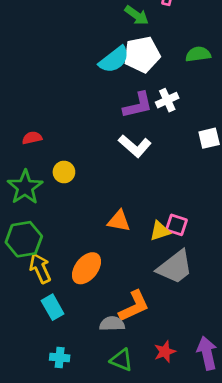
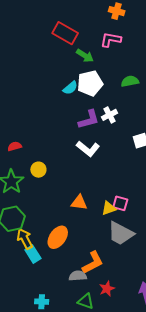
cyan semicircle: (114, 60) -> (70, 88), size x0.7
gray trapezoid: (175, 267) -> (121, 233), turned 68
cyan rectangle: (53, 307) -> (33, 254), moved
red star: (165, 352) -> (107, 289), moved

